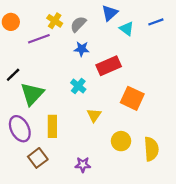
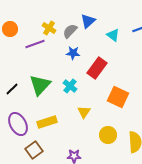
blue triangle: (110, 13) -> (88, 21), moved
red rectangle: (109, 66) -> (97, 68), turned -30
black line: (13, 75) -> (12, 89), moved
green triangle: (32, 94) -> (40, 85), moved
yellow rectangle: (52, 126) -> (47, 122), turned 72

